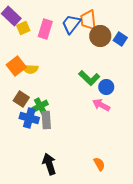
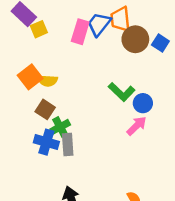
pink rectangle: (45, 29) -> (80, 32), moved
brown square: (21, 99) -> (45, 109), moved
pink arrow: (101, 105) -> (137, 126), turned 108

